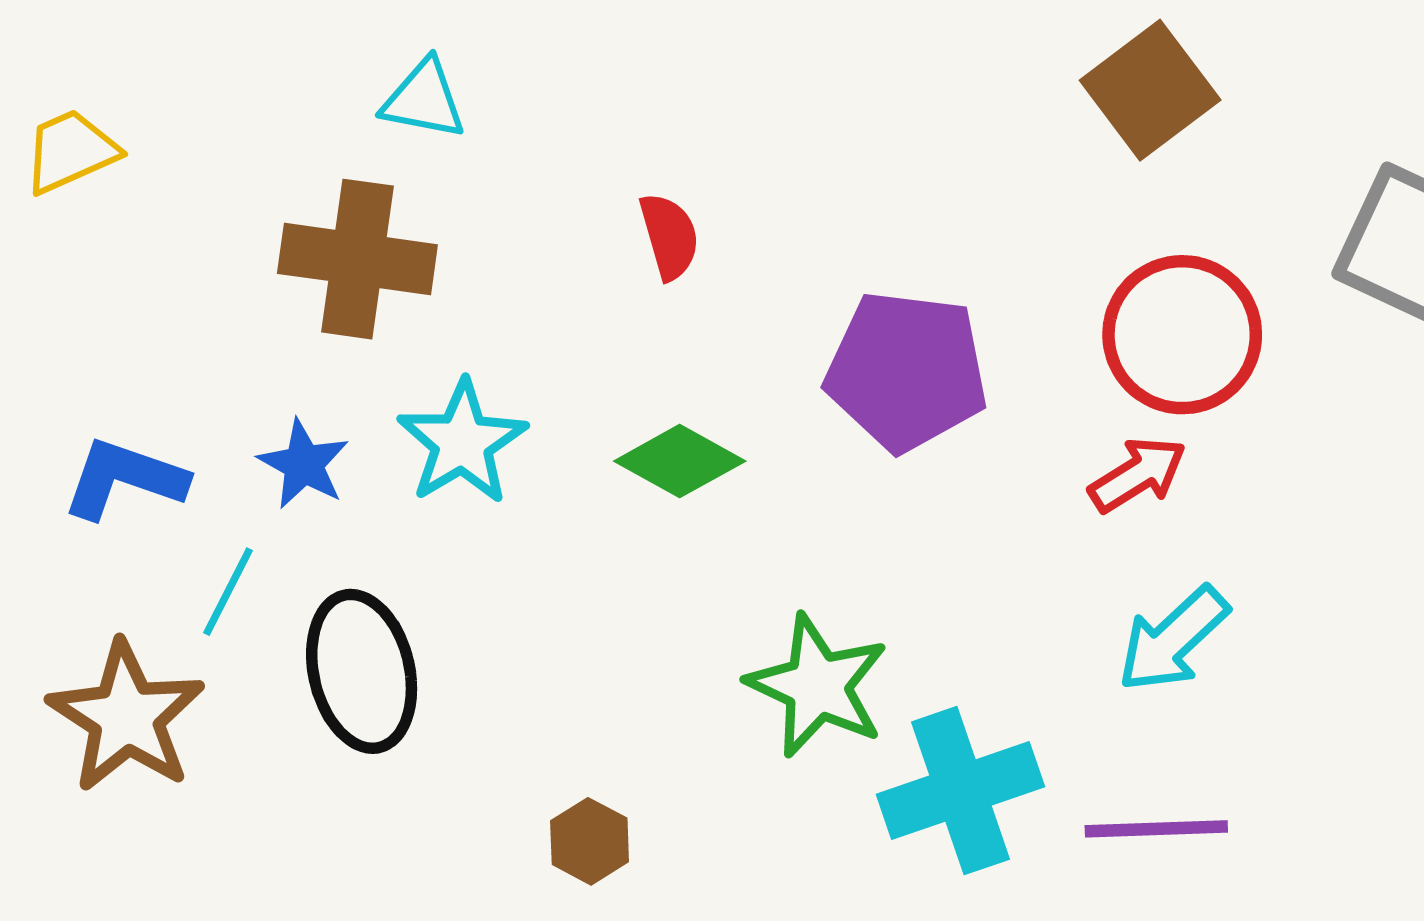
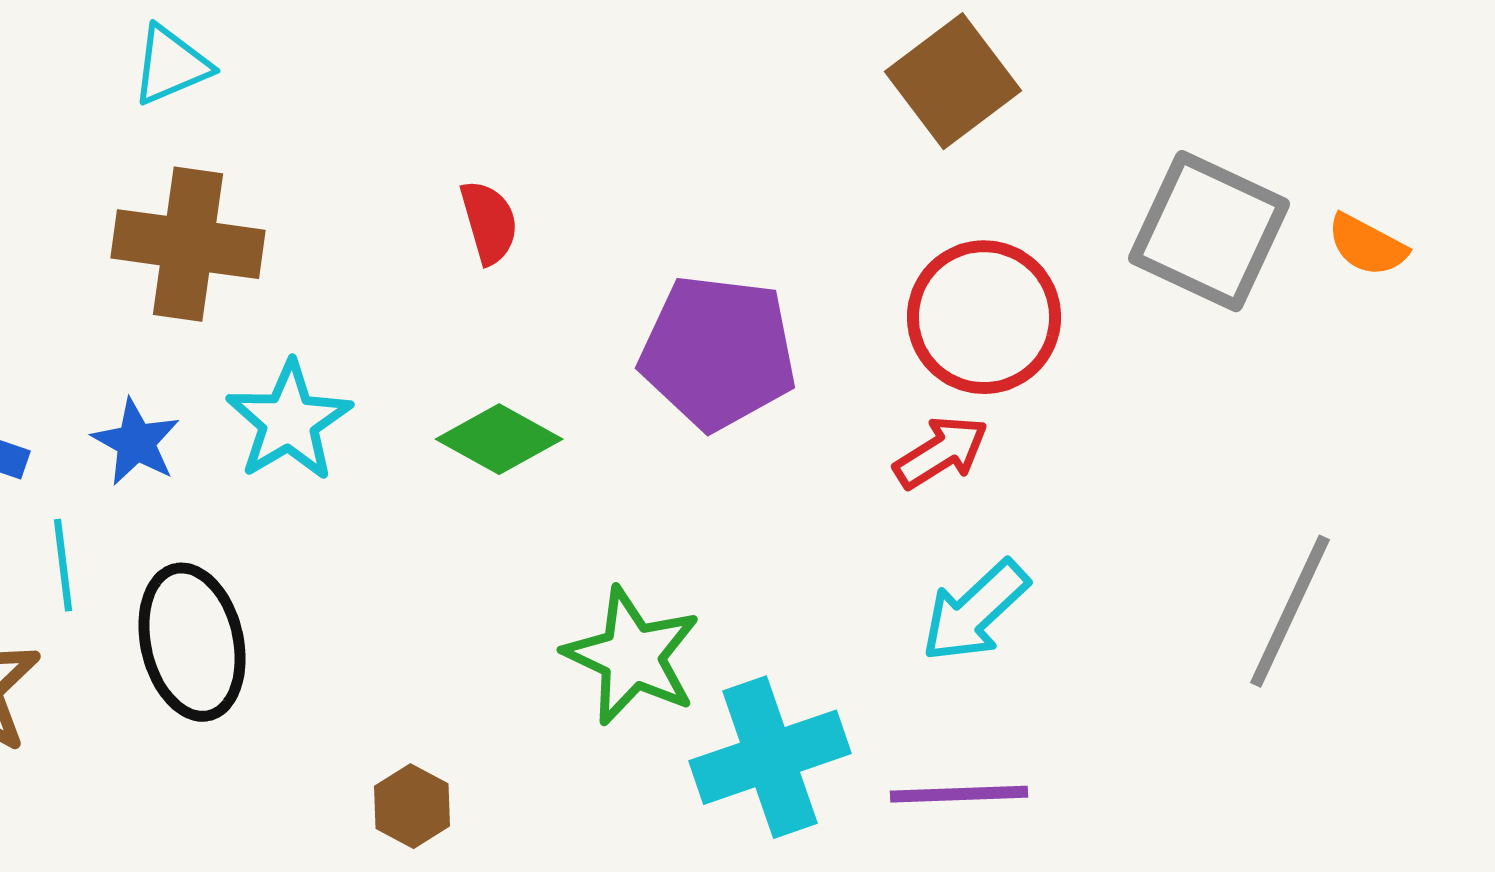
cyan triangle: (424, 99) -> (171, 65), moved, turned -34
cyan line: (228, 592) -> (63, 565), turned -34

